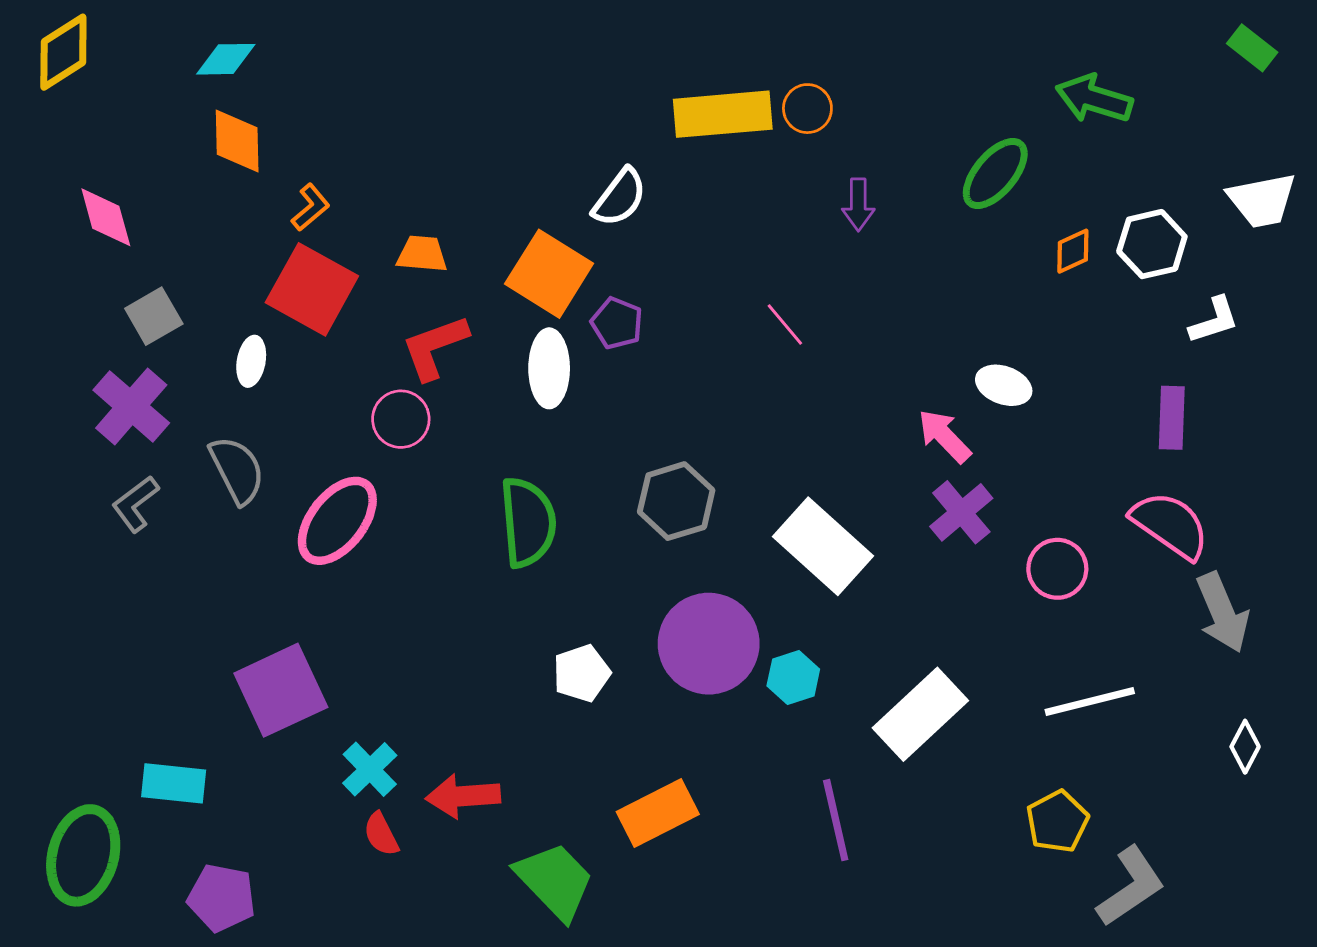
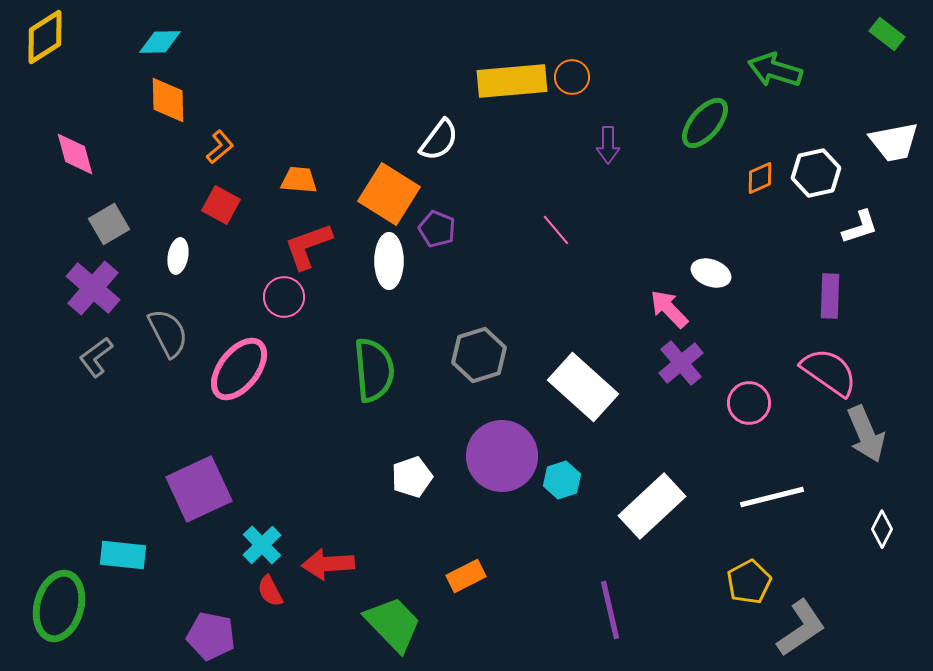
red square: (312, 289) -> (221, 205), size x0.6
orange rectangle: (658, 813) -> (466, 576), size x0.7
purple line: (836, 820) -> (610, 610), moved
purple pentagon: (222, 898) -> (211, 636), moved

